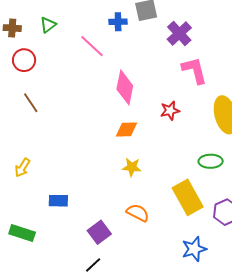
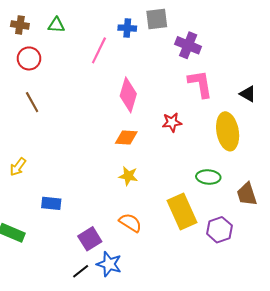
green triangle: (48, 25) -> (56, 25), turned 36
purple cross: (179, 34) -> (188, 45), turned -30
pink line: (92, 46) -> (99, 50), turned 68
blue star: (194, 249) -> (109, 264), moved, turned 30

